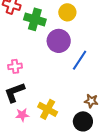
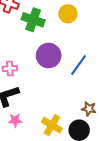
purple circle: (59, 41) -> (49, 56), moved
yellow cross: (48, 109) -> (52, 125), moved

